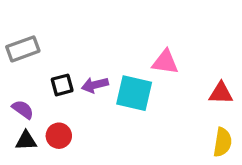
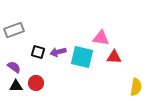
black square: (62, 85) -> (38, 52), turned 32
red triangle: (221, 93) -> (114, 57), moved

